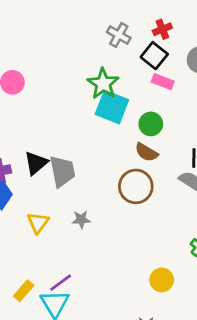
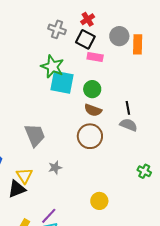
black triangle: (36, 163) -> (17, 189), moved, turned 30
yellow circle: (162, 280) -> (99, 201), moved

